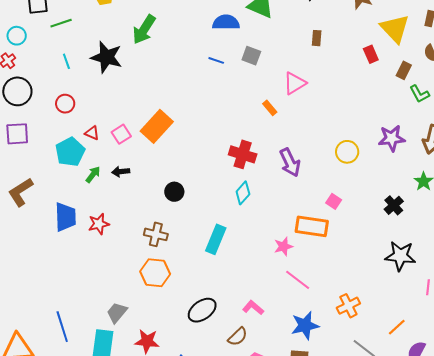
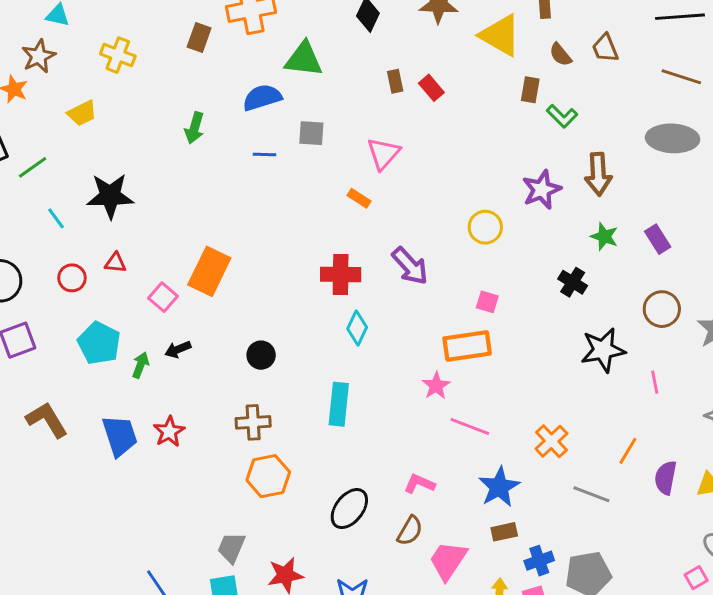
green arrow: (144, 29) -> (194, 128), moved, size x0.7
red rectangle: (371, 54) -> (431, 88), moved
red triangle: (92, 133) -> (115, 263), moved
brown L-shape: (21, 192) -> (47, 420), turned 108

